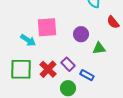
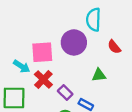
purple circle: (81, 34) -> (74, 42), moved, size x1.5
red cross: (48, 69) -> (43, 79), moved

